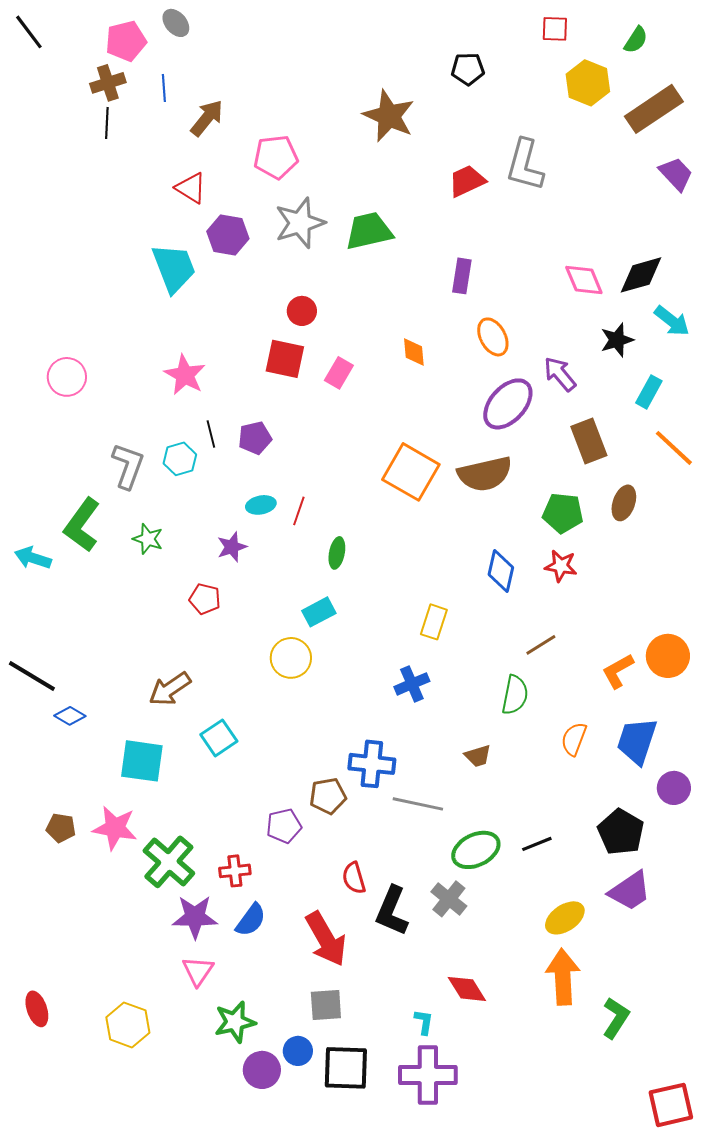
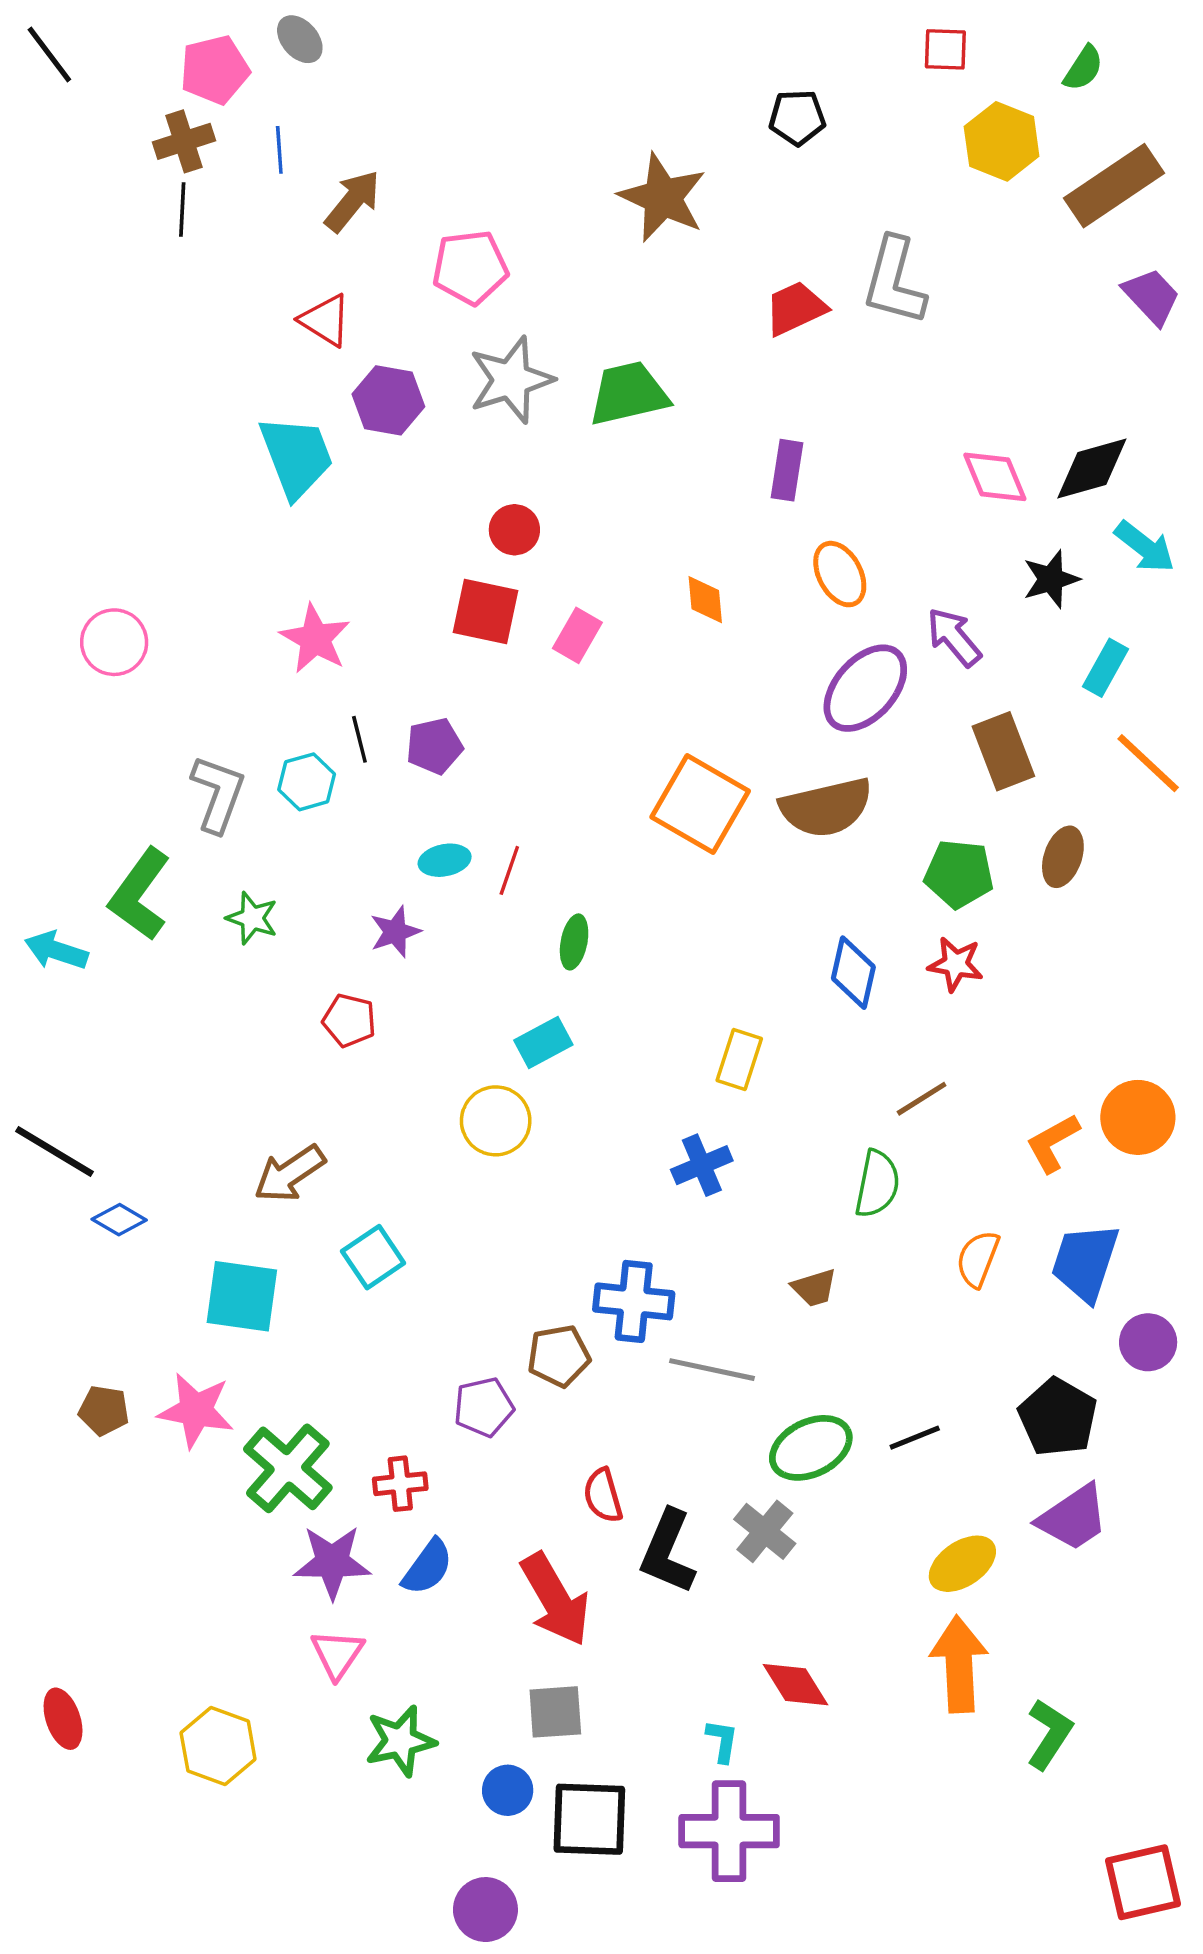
purple circle: (262, 1070) -> (485, 1910), moved

